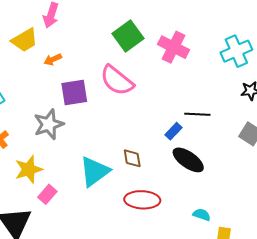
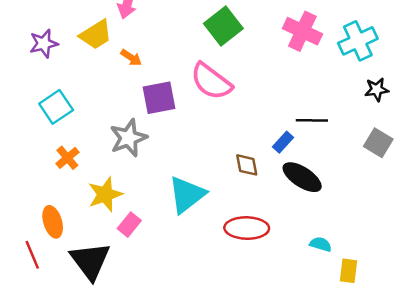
pink cross: (173, 47) -> (302, 31), moved
orange arrow: (53, 59) -> (131, 58), turned -120
brown diamond: (132, 158) -> (247, 165), moved

